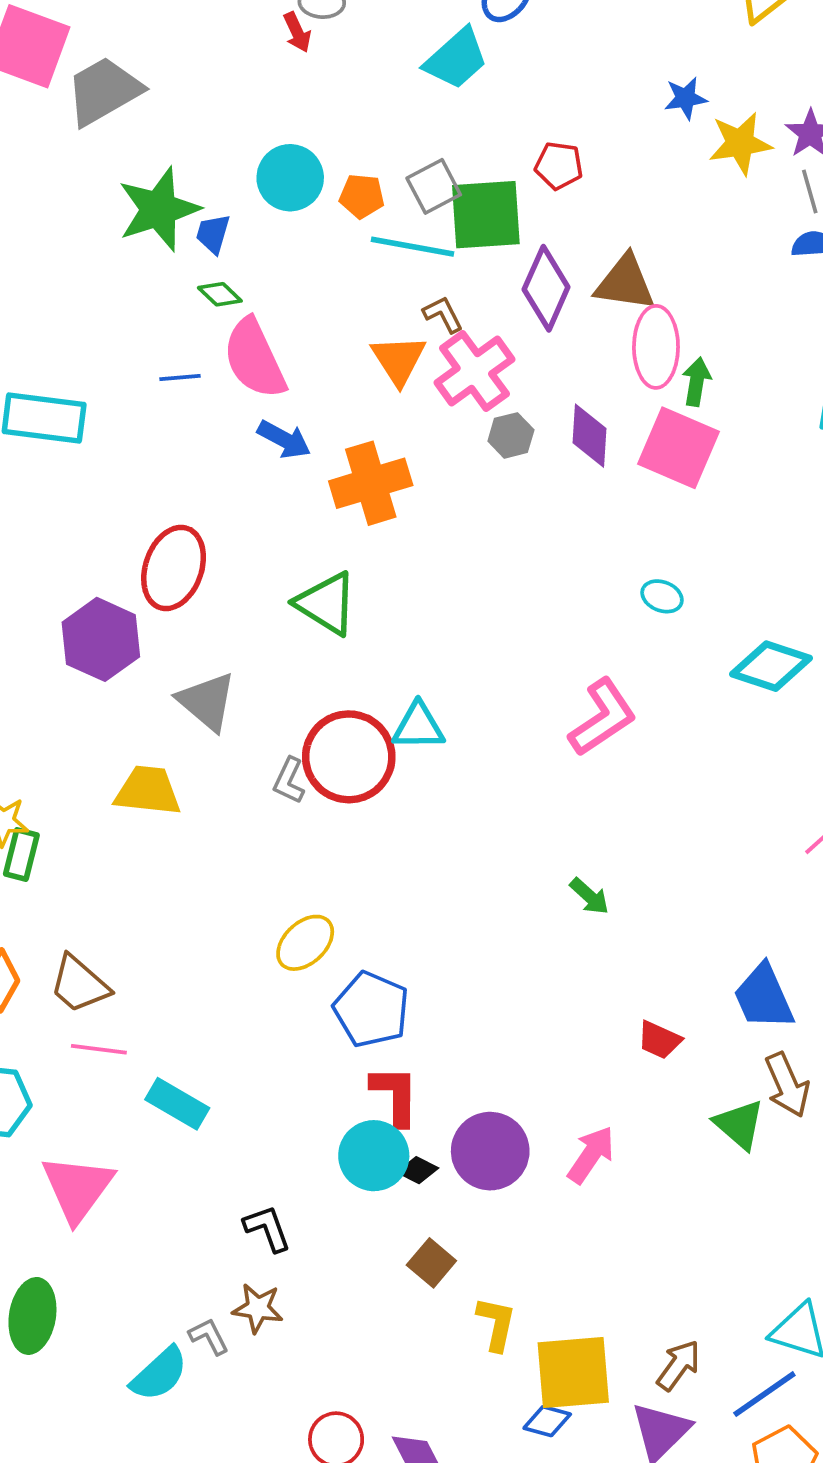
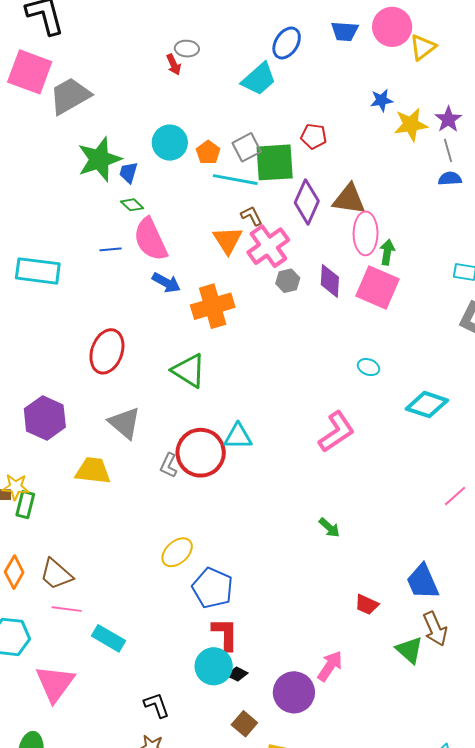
orange pentagon: (362, 196) -> (208, 152), turned 30
purple hexagon: (101, 639) -> (45, 418), moved
purple circle: (490, 1151) -> (294, 692), moved

